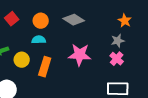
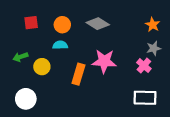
red square: (12, 19) -> (31, 23), turned 32
gray star: (118, 41) -> (154, 48), moved
orange rectangle: (45, 67) -> (78, 74), moved

